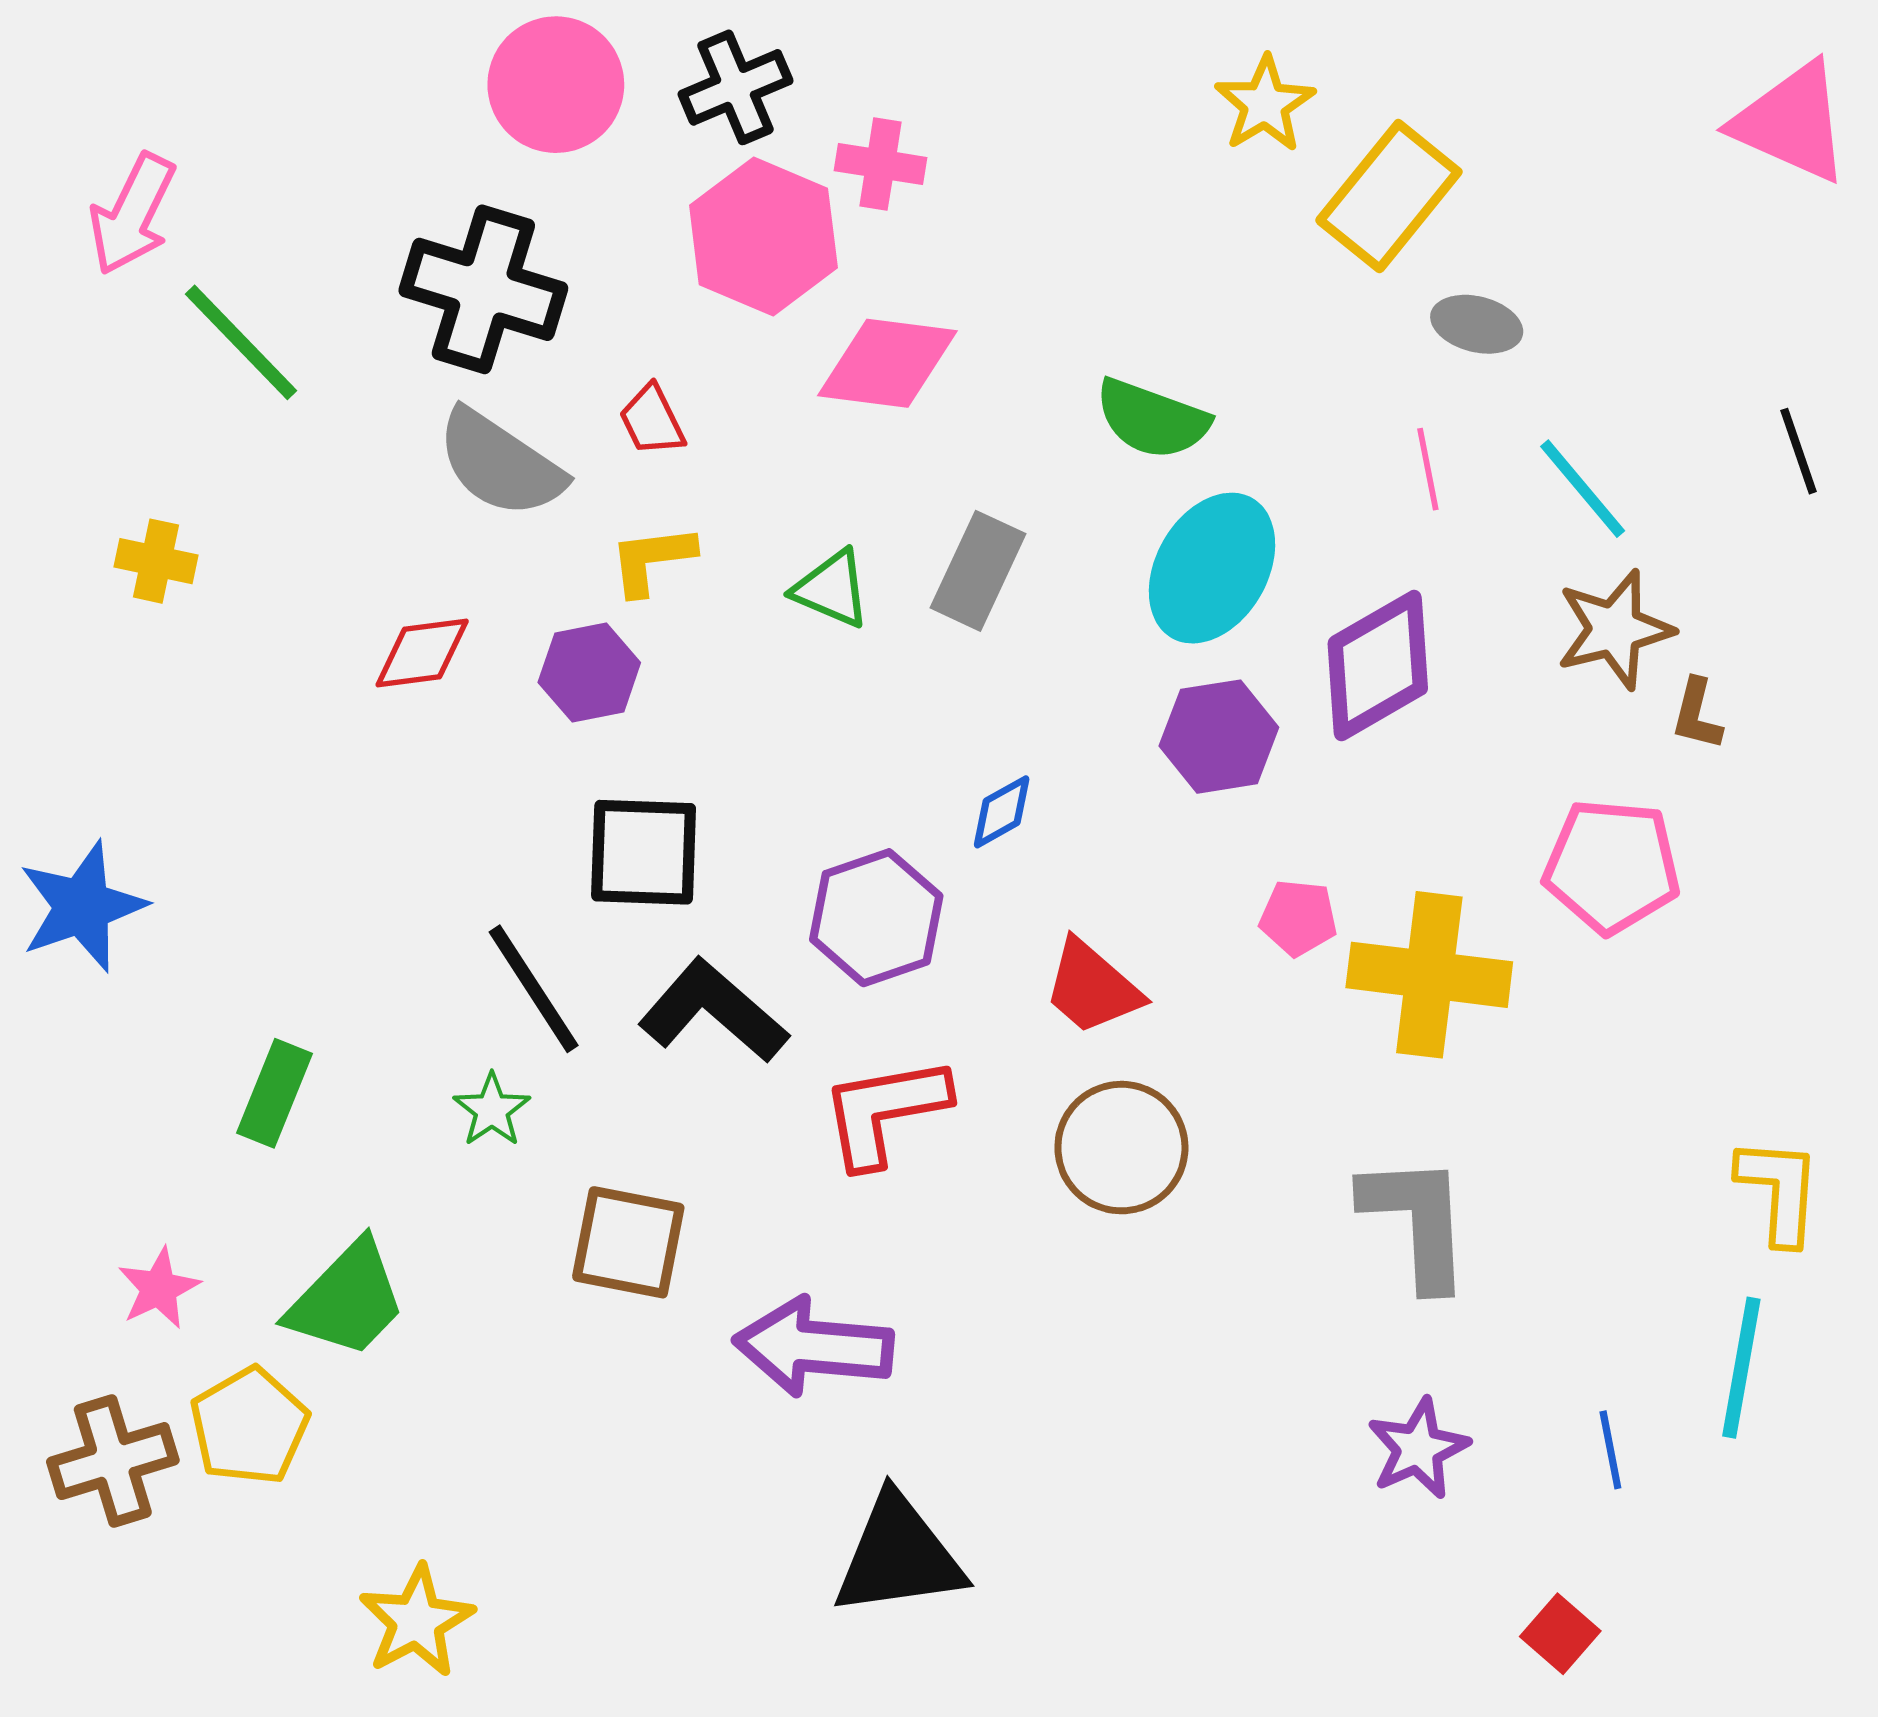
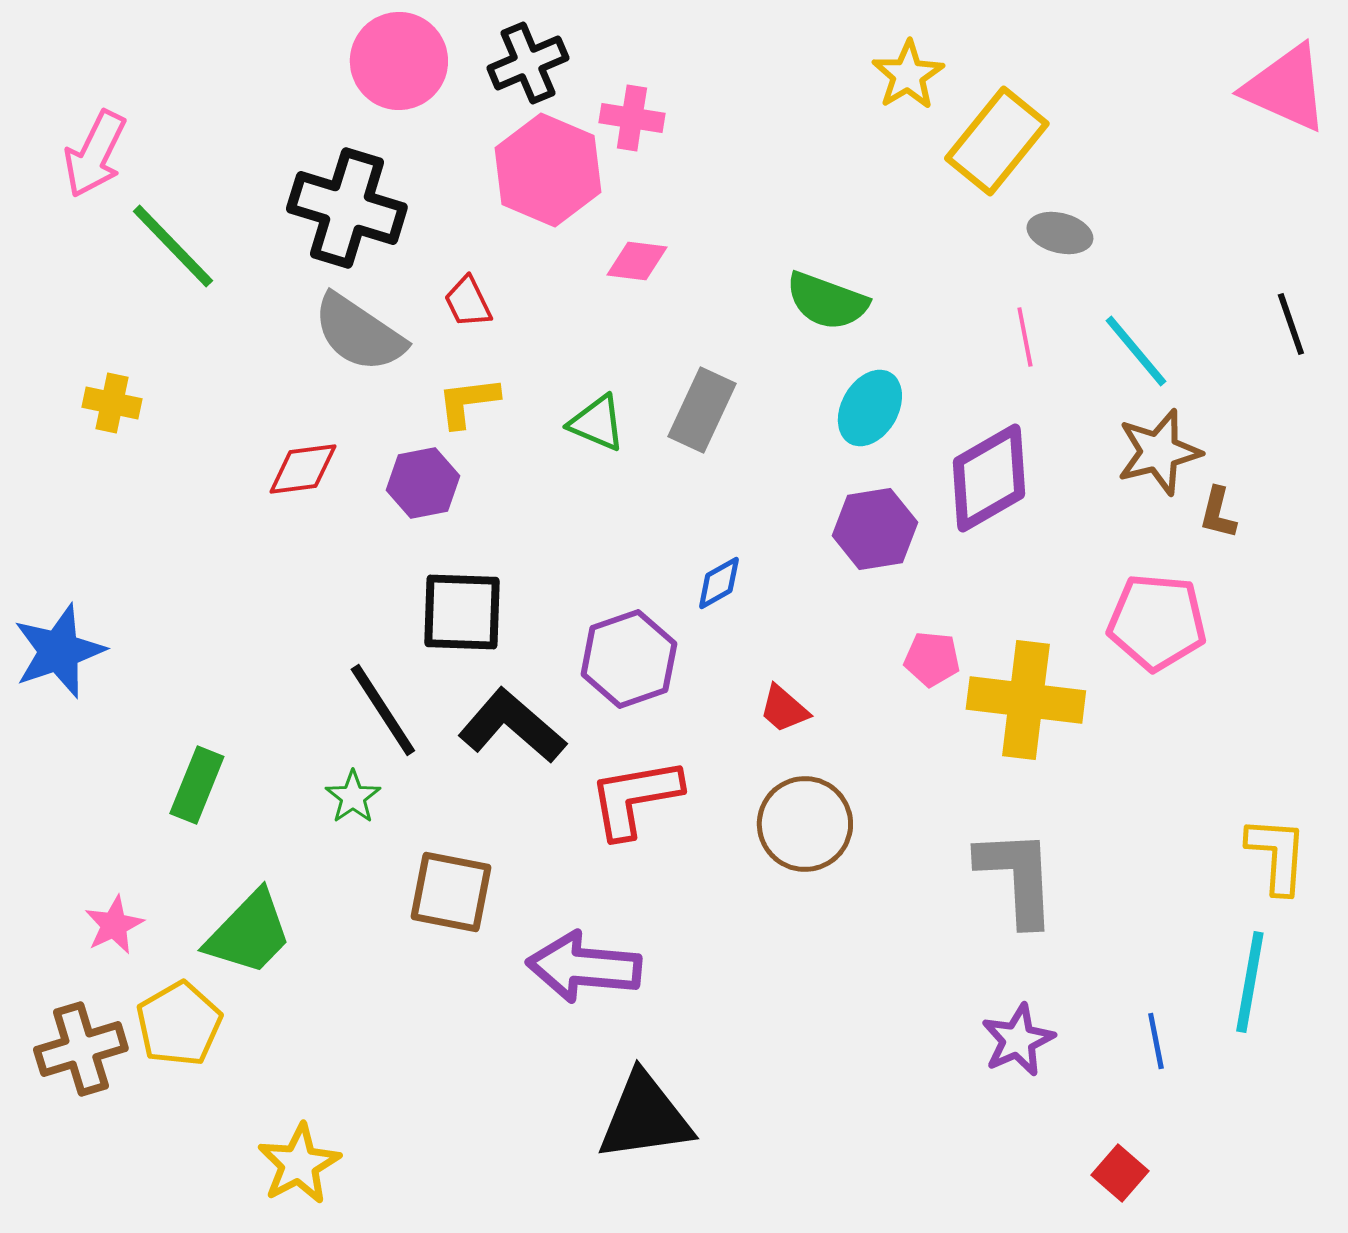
pink diamond: (887, 363) -> (637, 261), size x0.6
cyan ellipse: (1212, 568) -> (870, 408), size x0.7
red trapezoid: (1092, 987) -> (784, 709), size x0.7

